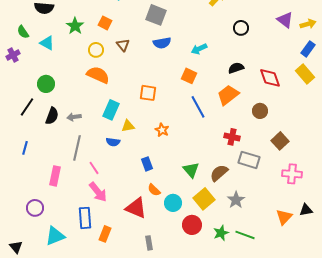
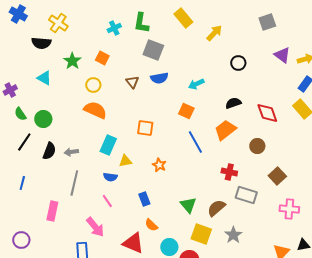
green semicircle: (23, 32) -> (20, 114), moved
brown triangle: (123, 45) -> (132, 82), moved
pink line: (94, 168) -> (107, 201), moved
yellow square: (204, 199) -> (201, 234), turned -30
cyan circle: (173, 203) -> (169, 247), moved
purple circle: (35, 208) -> (21, 240), moved

